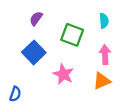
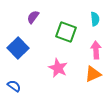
blue square: (34, 52) -> (18, 48), moved
blue semicircle: (15, 94) -> (14, 86), turned -72

